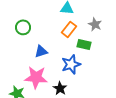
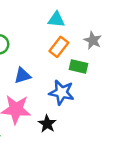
blue star: (71, 64) -> (62, 92), turned 30

